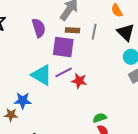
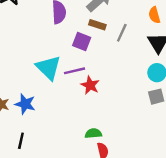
purple square: (63, 47) -> (82, 41), size x0.7
blue star: (23, 101) -> (25, 104), moved
green semicircle: (100, 118) -> (93, 133), moved

